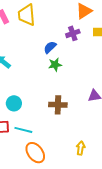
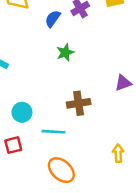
blue semicircle: (50, 47) -> (53, 19), moved
cyan line: (23, 130) -> (54, 132), moved

